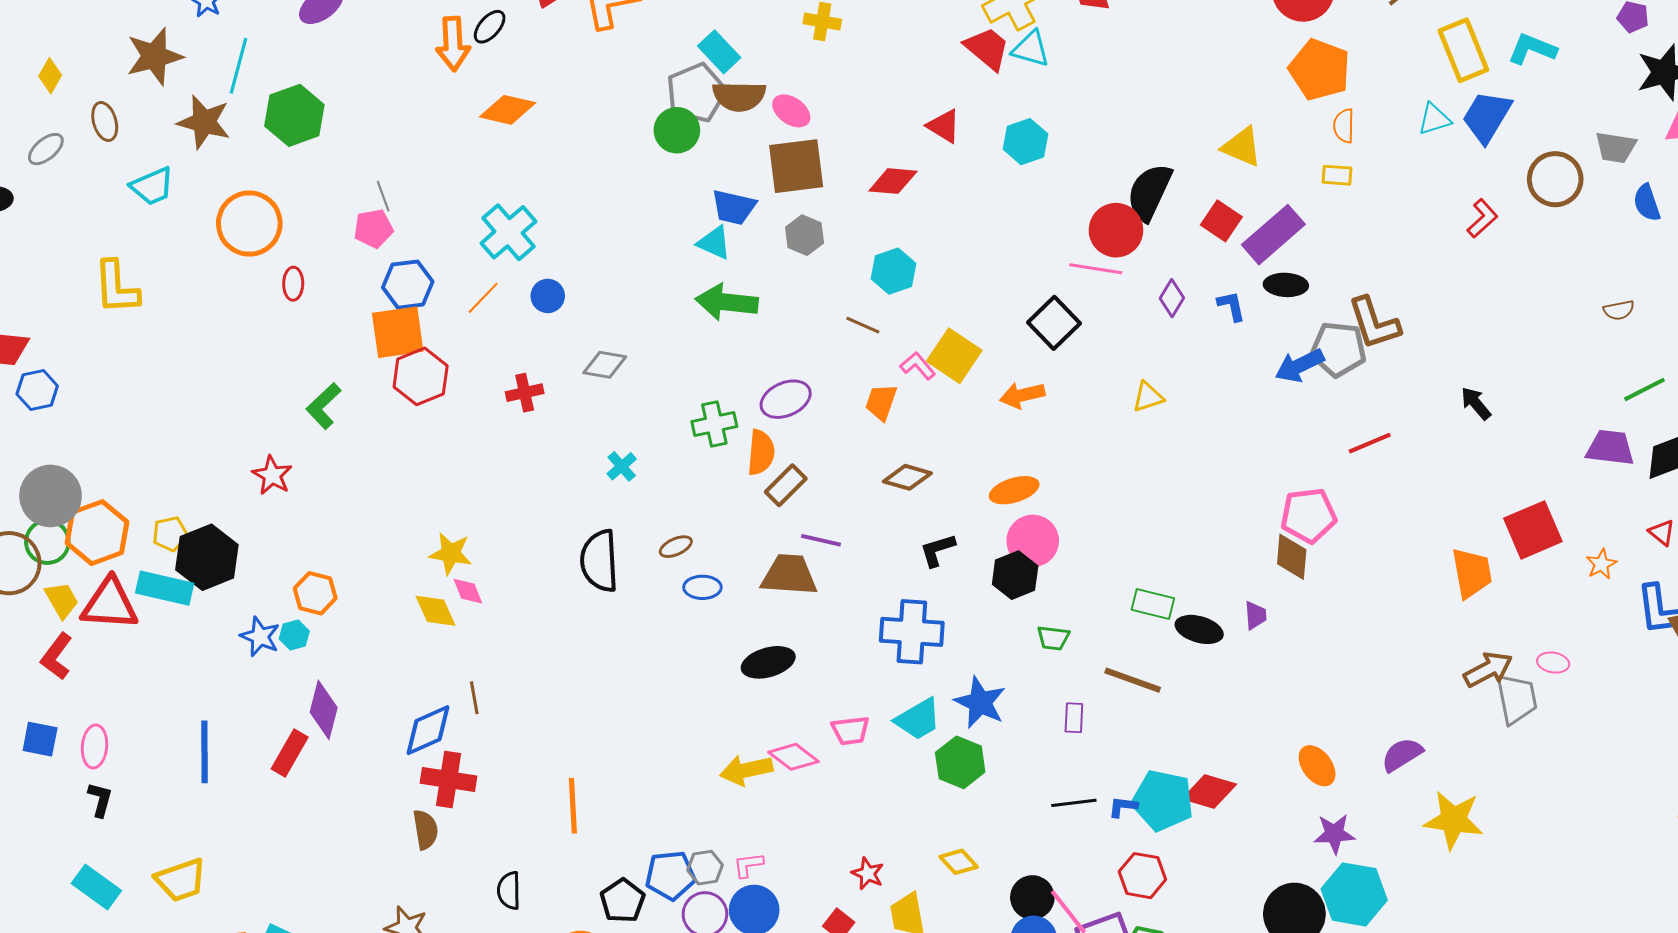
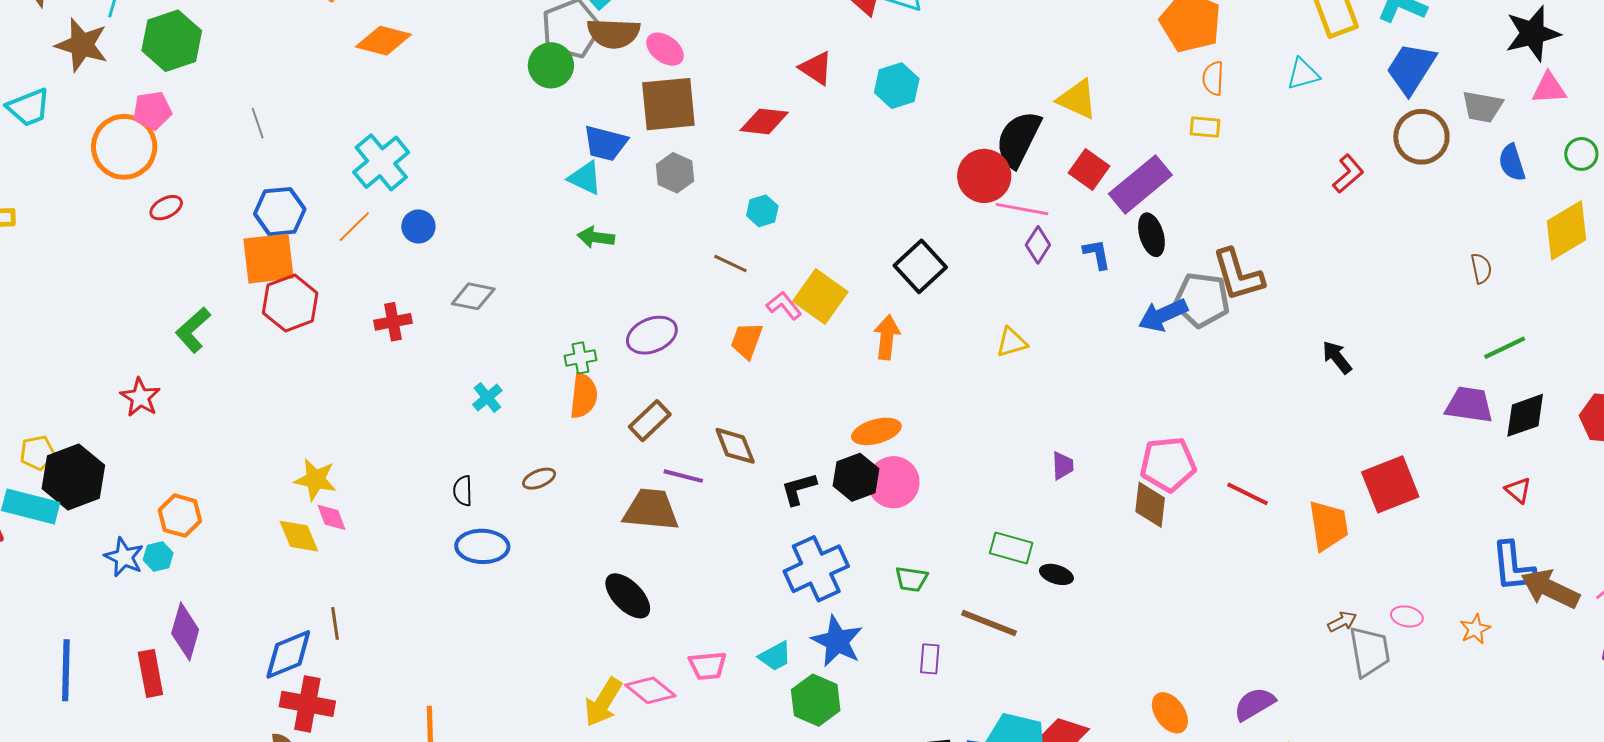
blue trapezoid: (1487, 117) -> (1411, 68), moved
yellow triangle: (1242, 147) -> (1077, 99), moved
pink pentagon: (373, 228) -> (152, 110), moved
pink line: (1096, 269) -> (1022, 209), moved
cyan hexagon: (893, 271) -> (762, 211), size x0.7
red ellipse: (293, 284) -> (166, 208), turned 60
black ellipse: (1286, 285) -> (1151, 235), turned 69
green arrow: (727, 302) -> (596, 237), size x0.6
brown semicircle: (1619, 310) -> (1481, 268), turned -92
orange arrow: (1022, 395) -> (887, 337), turned 108
green cross: (714, 424) -> (581, 358), size x0.7
red line: (1370, 443) -> (1248, 494), moved, turned 48
orange semicircle: (761, 452) -> (584, 396), moved
brown diamond: (907, 477) -> (735, 446), moved, turned 51
black semicircle: (599, 561) -> (463, 491), size x0.5
orange star: (1601, 564) -> (1475, 629), moved
black hexagon: (1015, 575) -> (856, 477), moved
blue ellipse: (702, 587) -> (482, 546), moved, size x1.4
purple trapezoid: (1255, 615) -> (1063, 466), moved
black ellipse: (1199, 629) -> (1056, 574), size x0.7
blue cross: (912, 632) -> (816, 569), moved, turned -30
black ellipse: (768, 662) -> (628, 596), turned 60
brown arrow: (1488, 669) -> (1342, 622), size x0.6
cyan trapezoid: (918, 719) -> (775, 656), size x0.7
red rectangle: (290, 753) -> (150, 673), turned -42
yellow arrow: (746, 770) -> (603, 702), turned -48

